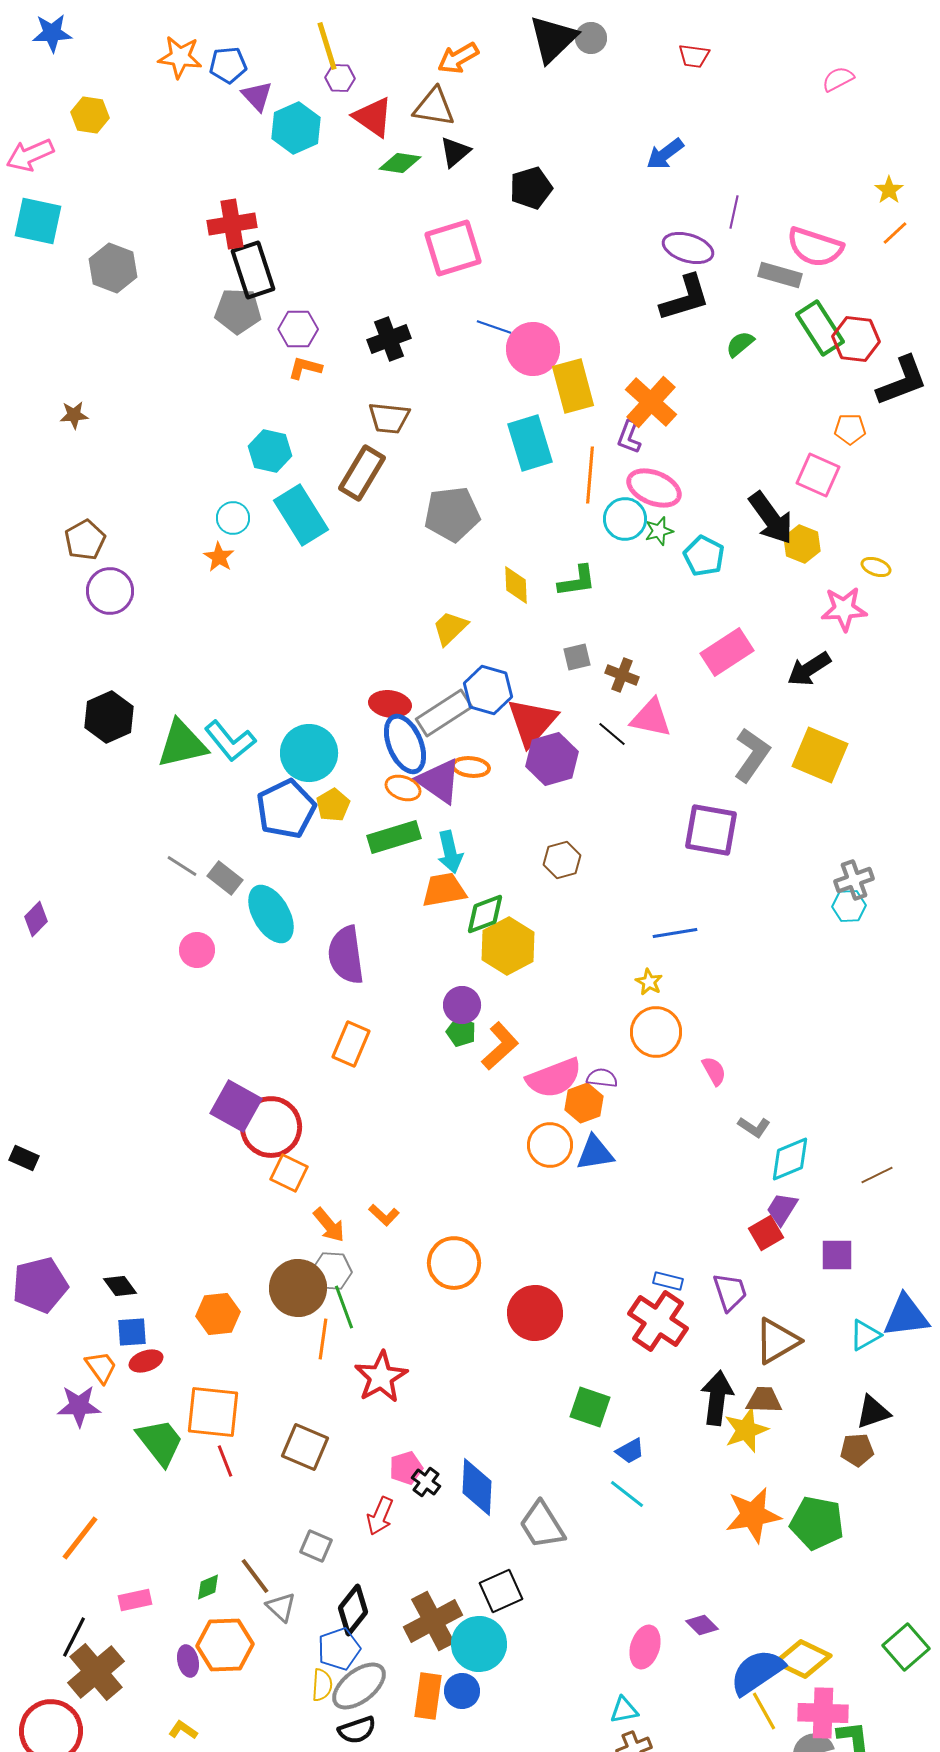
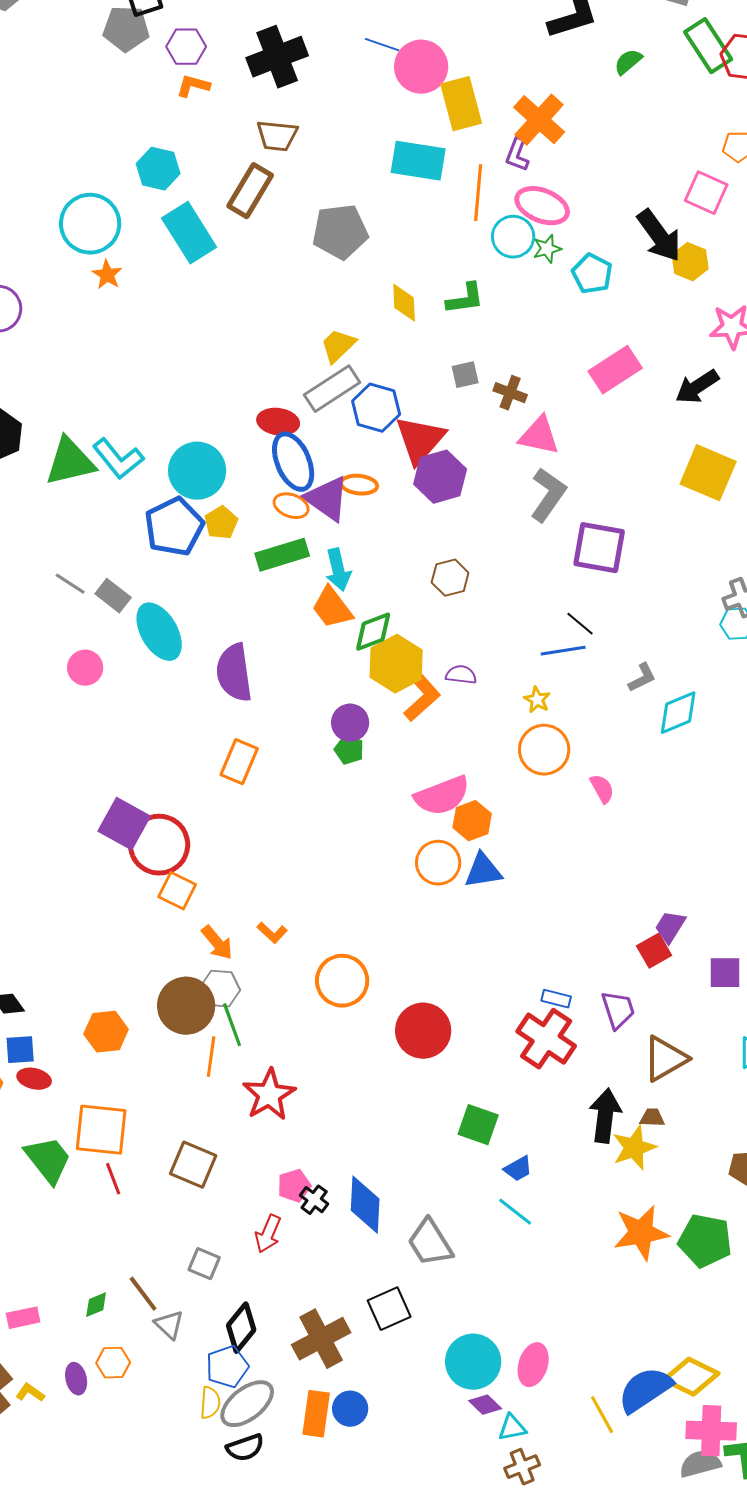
black cross: (389, 339) -> (277, 57), size x1.4
cyan rectangle: (530, 443) -> (418, 161), turned -64
cyan circle: (233, 518) -> (90, 224), moved, size x1.8
gray rectangle: (444, 713) -> (332, 389), moved
black line: (612, 734) -> (580, 624), moved
gray L-shape: (752, 755) -> (548, 495), moved
orange trapezoid: (444, 890) -> (332, 608), turned -117
orange L-shape: (500, 1046) -> (422, 698), moved
purple semicircle: (602, 1078) -> (461, 675), moved
gray L-shape: (754, 1127) -> (642, 678), moved, turned -60
cyan diamond: (790, 1159) -> (678, 713), moved
red ellipse: (146, 1361) -> (34, 1079), turned 32
brown trapezoid: (764, 1400) -> (652, 1118), size x0.7
purple diamond: (702, 1625) -> (485, 1405), moved
cyan circle: (479, 1644) -> (473, 1362), moved
orange hexagon: (225, 1645) -> (113, 1363), size x0.6
yellow line: (764, 1711) -> (602, 1415), moved
yellow L-shape: (183, 1730) -> (30, 1393), moved

